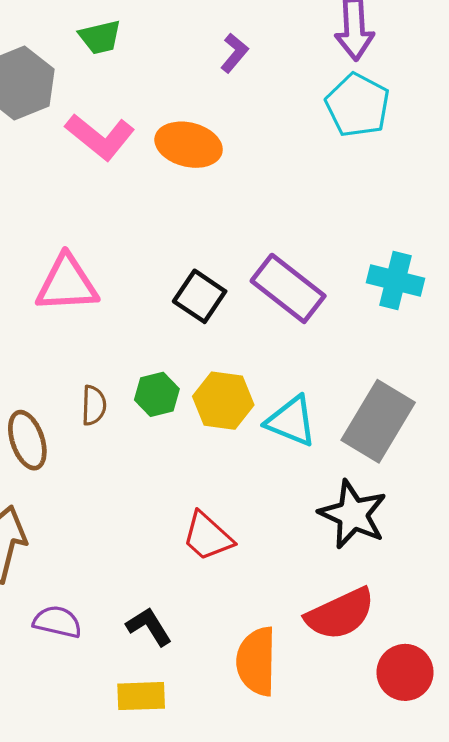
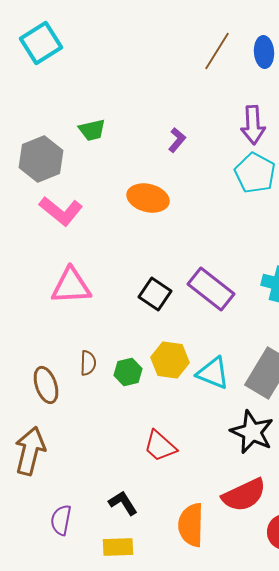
pink L-shape: (100, 137) -> (61, 211), moved
green hexagon: (157, 394) -> (128, 372), moved
purple semicircle: (57, 622) -> (61, 520), moved, turned -92

